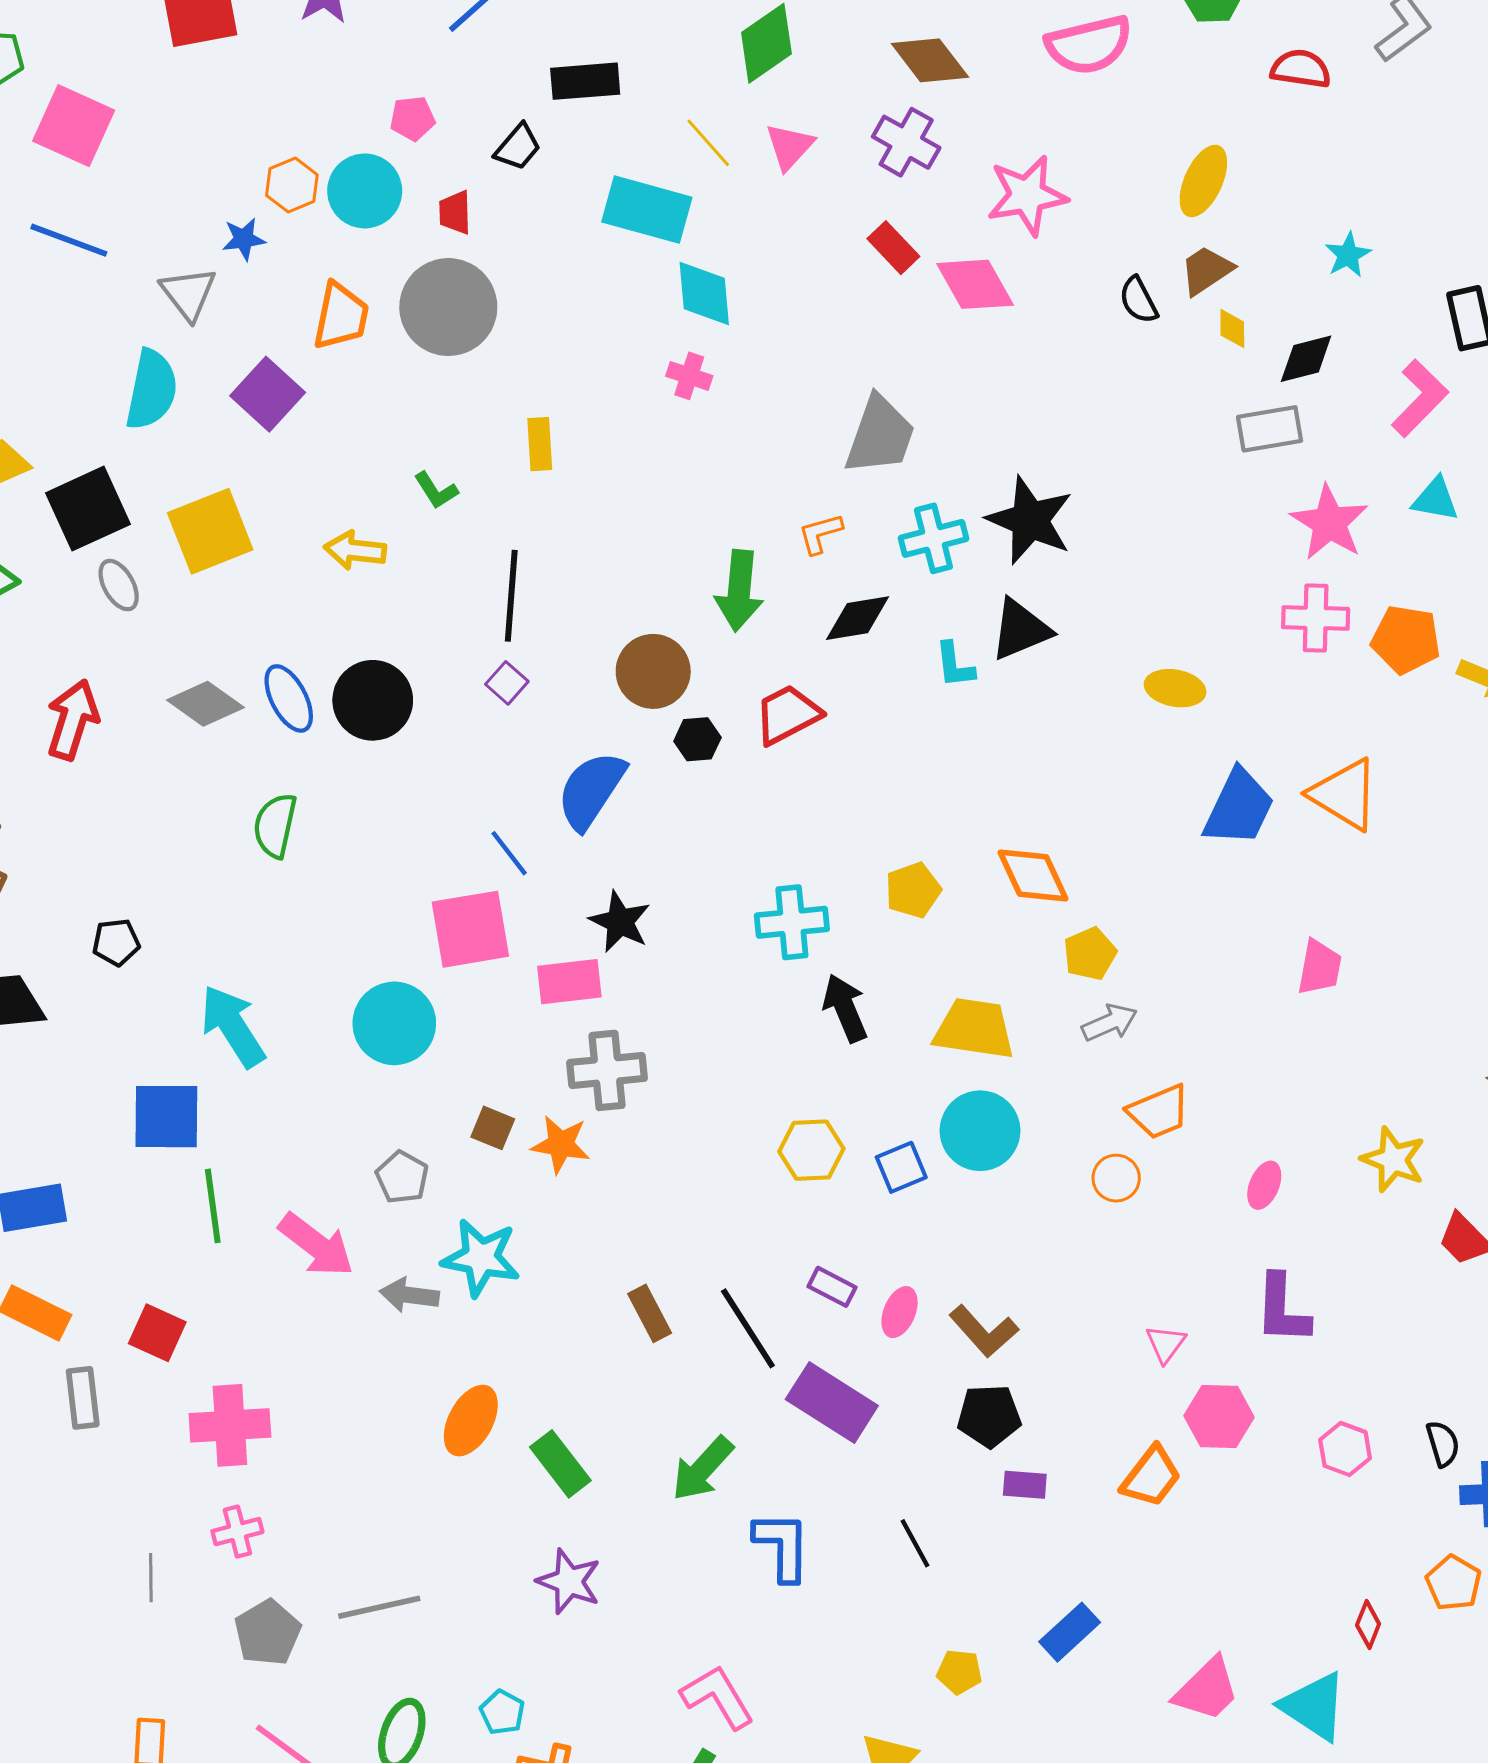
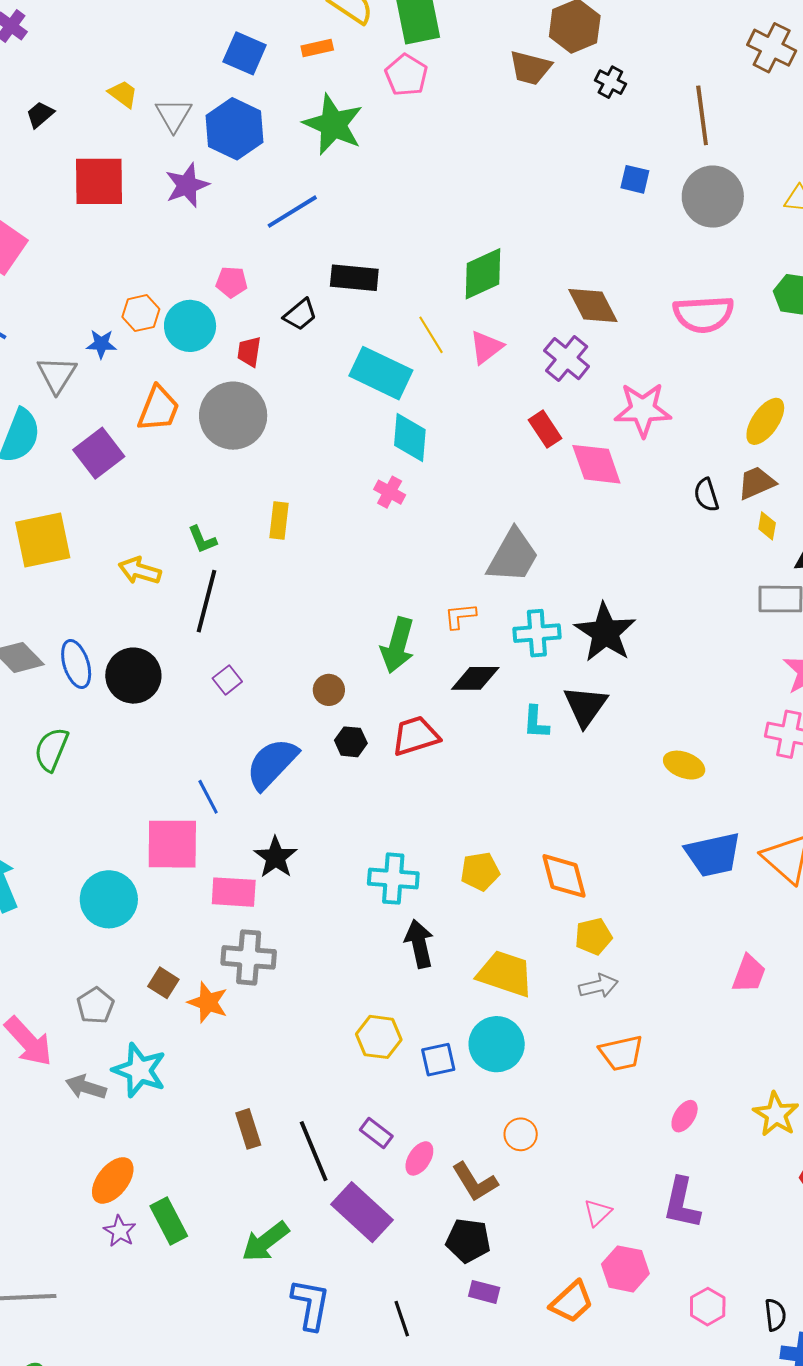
black line: (511, 596) -> (206, 601), moved
black triangle: (1020, 630) -> (585, 706), turned -42
brown circle: (653, 671) -> (329, 690), size x0.6
blue trapezoid: (1239, 808) -> (713, 855), turned 42
orange circle: (1116, 1178) -> (521, 1134), moved
purple star: (569, 1581) -> (120, 1231), moved, size x0.7

